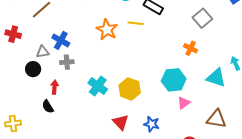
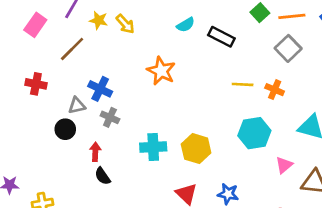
yellow line: (136, 23) -> (243, 84), moved
gray cross: (67, 62) -> (110, 117), turned 32
cyan cross: (98, 86) -> (153, 147), turned -36
pink triangle: (184, 103) -> (284, 165), moved
black semicircle: (48, 107) -> (103, 176), moved

